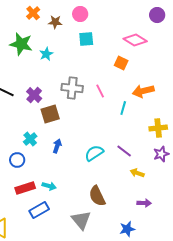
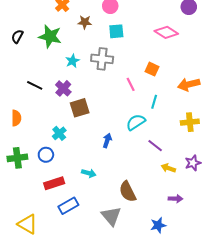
brown star: (55, 22) -> (85, 22), moved
cyan star: (46, 54) -> (72, 61), moved
orange square: (121, 63) -> (152, 69), moved
gray cross: (72, 88) -> (102, 59), moved
orange arrow: (143, 91) -> (189, 84), moved
blue arrow: (57, 146) -> (107, 140), moved
cyan semicircle: (94, 153) -> (136, 122), moved
purple star: (161, 154) -> (193, 163), moved
cyan arrow: (49, 186) -> (89, 173), moved

